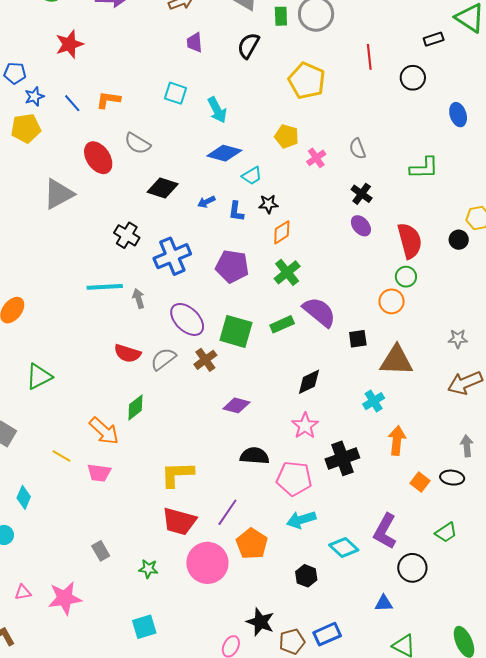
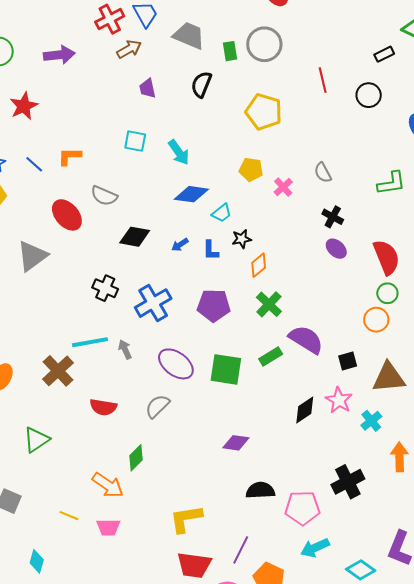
red semicircle: (127, 353) -> (103, 407), moved
brown cross: (205, 360) -> (58, 371), moved, size x1.4
pink star: (305, 426) -> (339, 400), moved

